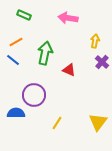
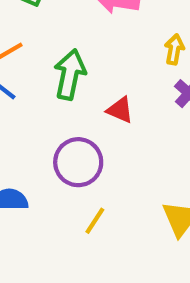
purple circle: (34, 95) -> (78, 162), moved

